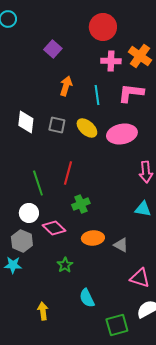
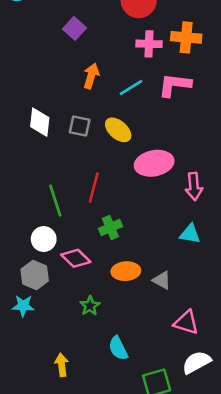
orange cross: (140, 56) -> (186, 37), turned -30
cyan line: (97, 95) -> (131, 87), turned 66
pink ellipse: (122, 134) -> (154, 163), moved

